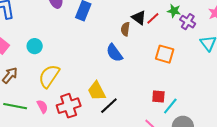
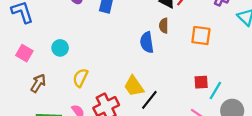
brown semicircle: (125, 29) -> (164, 26), moved
blue semicircle: (114, 53) -> (147, 42), turned 36
yellow semicircle: (49, 76) -> (80, 78), size x0.7

